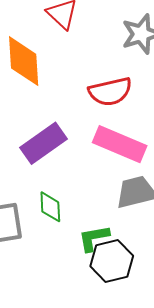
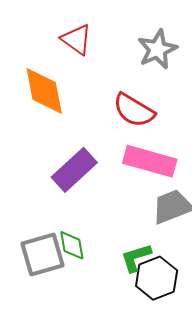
red semicircle: (110, 92) -> (134, 110), turned 51
green diamond: (50, 207) -> (72, 245), moved

